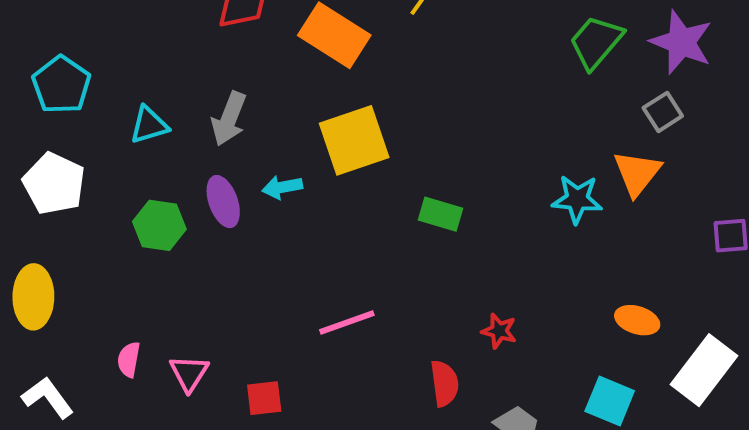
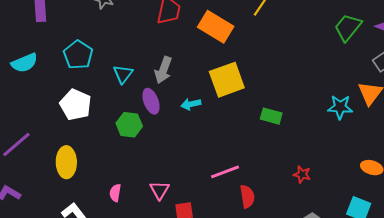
cyan triangle: (149, 125) -> (123, 74), turned -35
purple ellipse: (223, 202) -> (151, 101), moved
pink triangle: (189, 373) -> (160, 190), moved
red semicircle: (444, 383) -> (247, 197), moved

